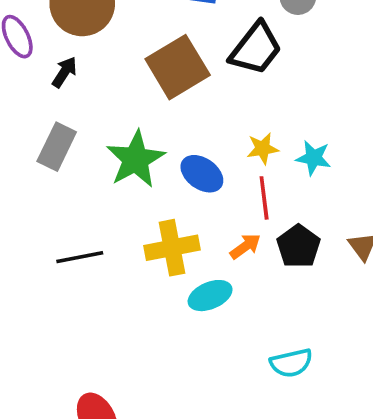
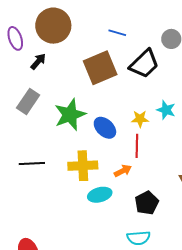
cyan star: (313, 158) -> (166, 110), moved
black pentagon: (298, 246) -> (147, 203), moved

